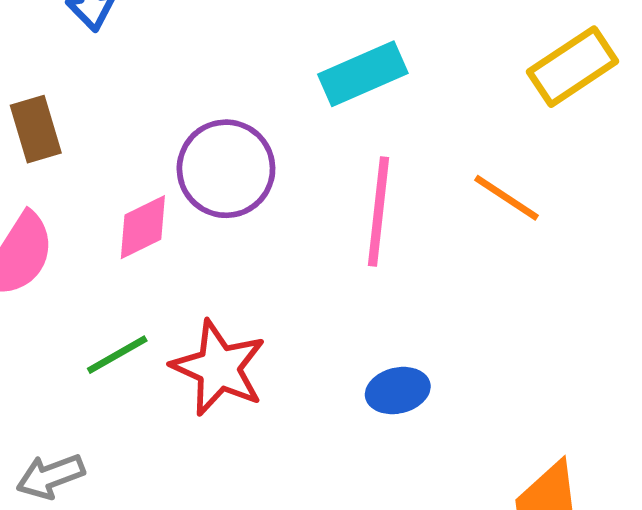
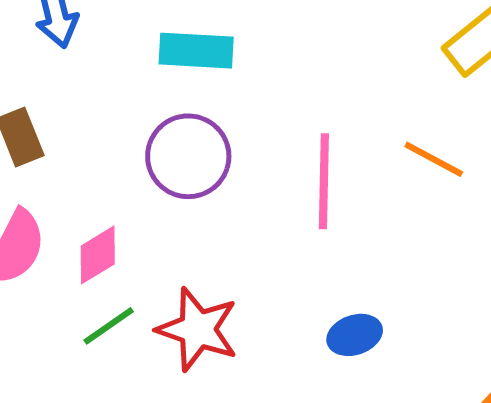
cyan rectangle: (363, 74) -> (196, 51), moved, turned 32
pink diamond: (143, 227) -> (98, 255), moved

